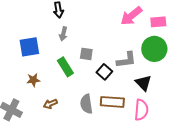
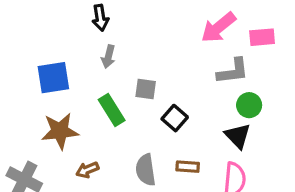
green circle: (154, 49) -> (249, 105), moved, size x0.6
gray L-shape: (126, 60) -> (233, 71), moved
brown star: (33, 80) -> (60, 131), size x1.6
brown rectangle: (112, 102) -> (188, 167), size x0.6

